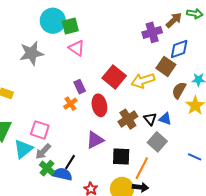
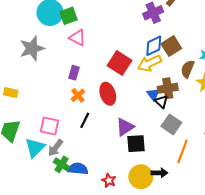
blue diamond: (179, 49) -> (154, 46), moved
brown square: (166, 66) -> (171, 46), turned 30
purple rectangle: (80, 87) -> (74, 73), moved, turned 48
brown cross: (128, 119) -> (168, 88), moved, turned 30
blue triangle: (165, 119) -> (153, 94), moved, turned 40
purple triangle: (95, 140) -> (125, 127), moved
black line: (70, 162) -> (85, 120), moved
orange line: (142, 168) -> (182, 151), moved

